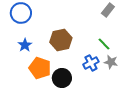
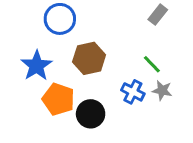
blue circle: (21, 13) -> (60, 19), moved
blue star: (25, 45) -> (37, 66), size x1.5
blue cross: (91, 63) -> (133, 92), turned -35

